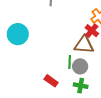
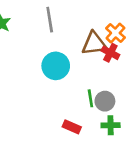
cyan circle: (18, 34) -> (56, 66), moved
brown triangle: (84, 45) -> (94, 44), moved

